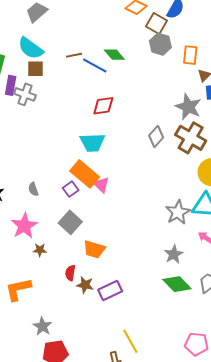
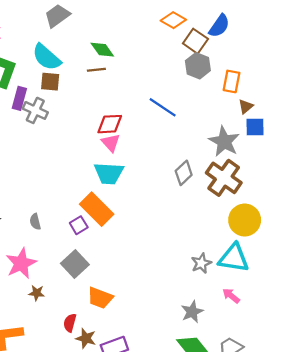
green diamond: (114, 55) -> (102, 50), moved
blue line: (95, 65) -> (163, 107), moved
red diamond: (103, 106) -> (110, 124), moved
pink triangle: (101, 185) -> (111, 143), moved
gray star: (178, 212) -> (201, 263), size x0.7

